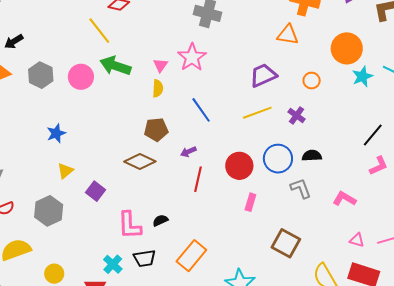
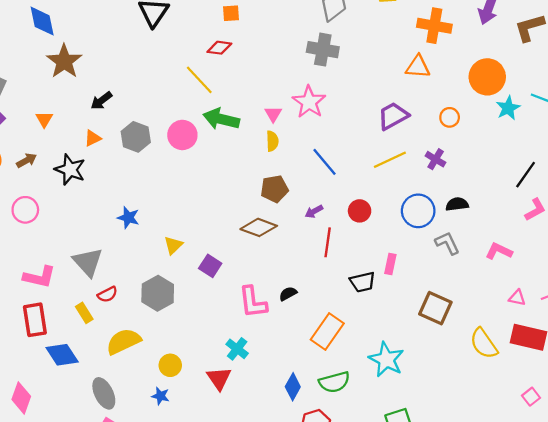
blue star: (56, 133) -> (128, 218), moved, turned -30
red circle: (239, 166) -> (360, 211), moved, size x0.7
black trapezoid: (144, 258) -> (362, 282), moved

